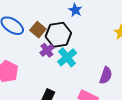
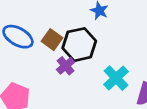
cyan cross: (67, 57) -> (116, 78), moved

